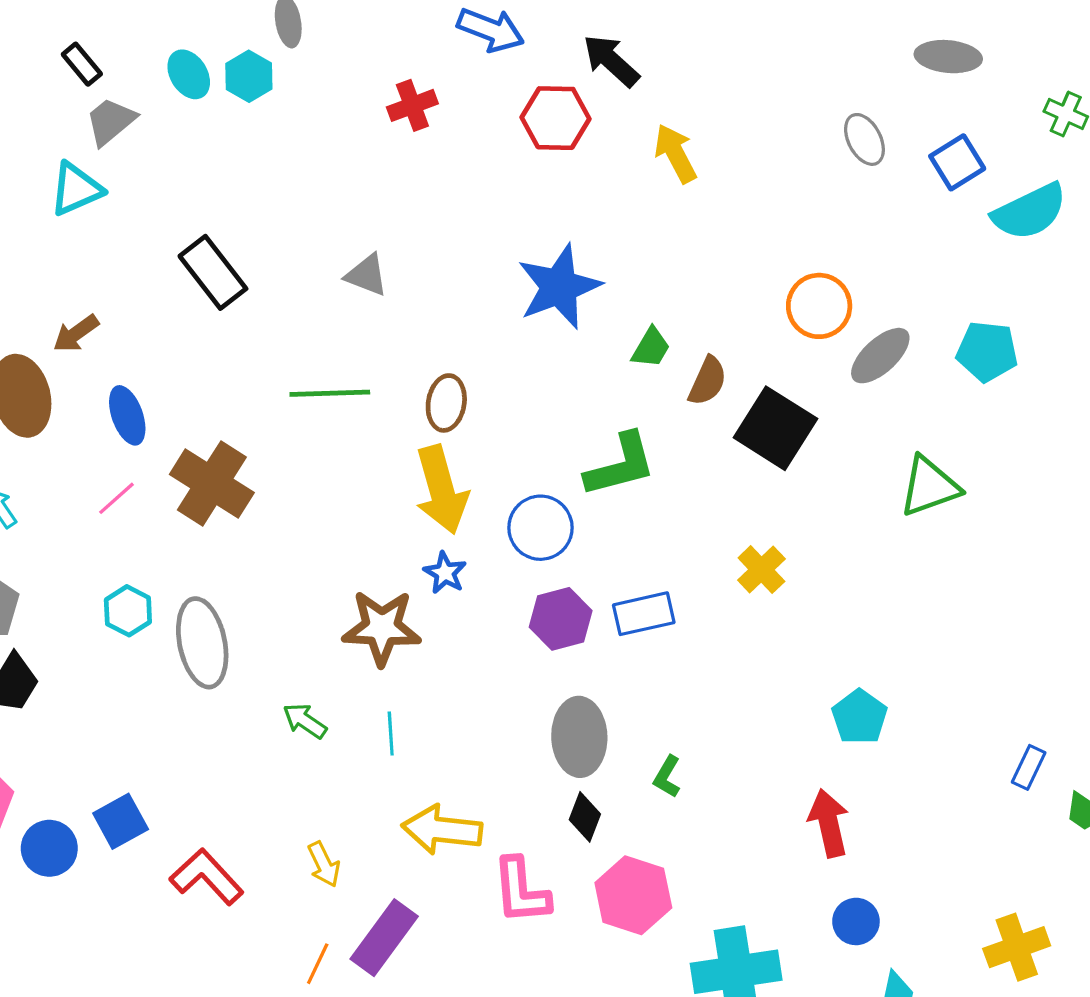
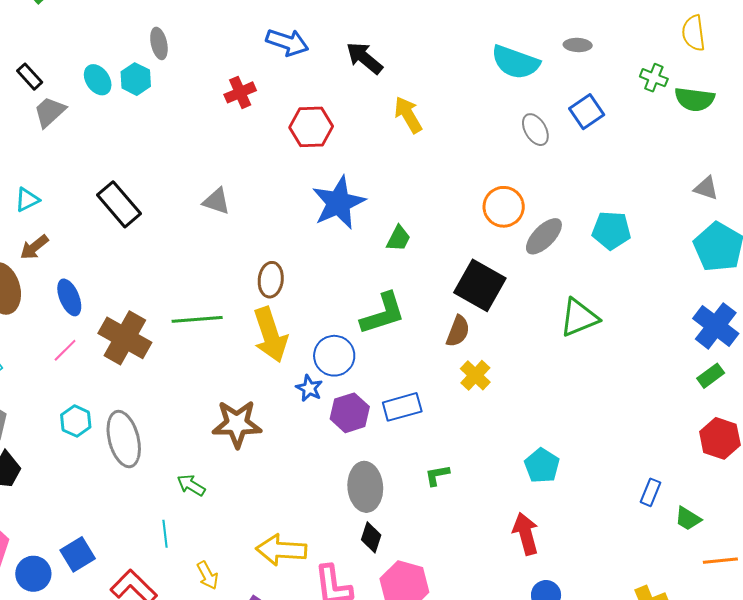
gray ellipse: (948, 57) -> (578, 45), size x0.7
red hexagon: (556, 118) -> (311, 127), moved
gray ellipse: (864, 139) -> (535, 130), moved
cyan triangle: (76, 189) -> (27, 200), moved, size x0.7
cyan semicircle: (1030, 212) -> (515, 62), moved, turned 48
brown semicircle: (708, 381) -> (458, 331), moved
green line: (330, 393) -> (197, 319), moved
blue star: (445, 573) -> (309, 388), moved
cyan line: (391, 734) -> (165, 534), moved
green L-shape: (667, 777) -> (437, 475), moved, turned 52

